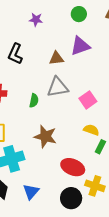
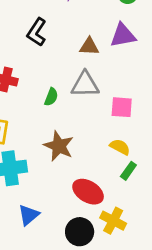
pink square: (88, 100) -> (122, 107), turned 30

